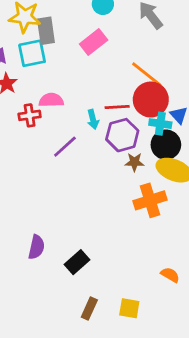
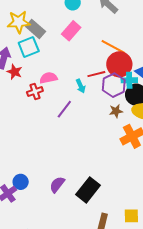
gray rectangle: (46, 31) -> (36, 29), turned -30
purple hexagon: (122, 135) -> (114, 85), moved
purple semicircle: (36, 247) -> (57, 185), turned -144
black rectangle: (77, 262) -> (88, 190), size x1.4

